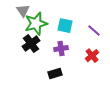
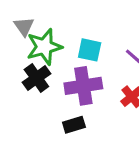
purple cross: (61, 49) -> (83, 86), size x1.6

